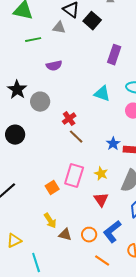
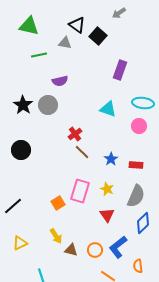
gray circle: (40, 102) -> (48, 105), moved
blue star: (113, 144) -> (111, 159), moved
yellow triangle: (14, 241) -> (20, 243), moved

